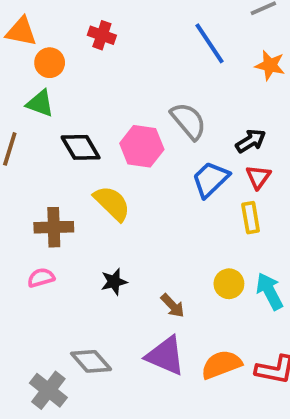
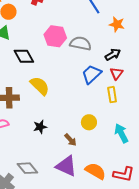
orange star: (270, 65) -> (117, 24), moved
gray semicircle: (188, 121) -> (80, 43), turned -40
pink hexagon: (142, 146) -> (55, 36), moved
yellow circle: (229, 284) -> (89, 122), moved
orange semicircle: (221, 365) -> (96, 171), turned 50

